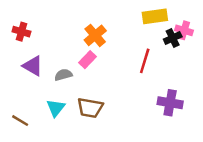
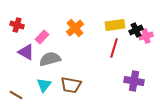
yellow rectangle: (155, 16) -> (115, 25), moved
pink cross: (184, 30) -> (146, 36), moved, turned -32
pink rectangle: (88, 60) -> (42, 37), moved
gray semicircle: (63, 75) -> (50, 59), size x1.5

